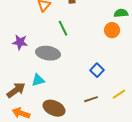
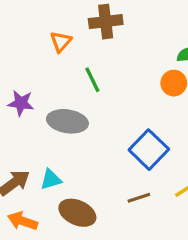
blue square: (97, 70) -> (149, 150), size x1.6
cyan triangle: (38, 80) -> (51, 179), moved

